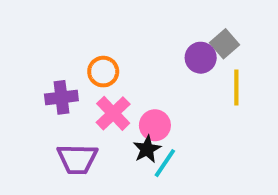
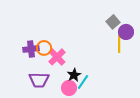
purple circle: (201, 58) -> (126, 32), moved
orange circle: (103, 72) -> (44, 48), moved
pink circle: (155, 125) -> (69, 88), moved

